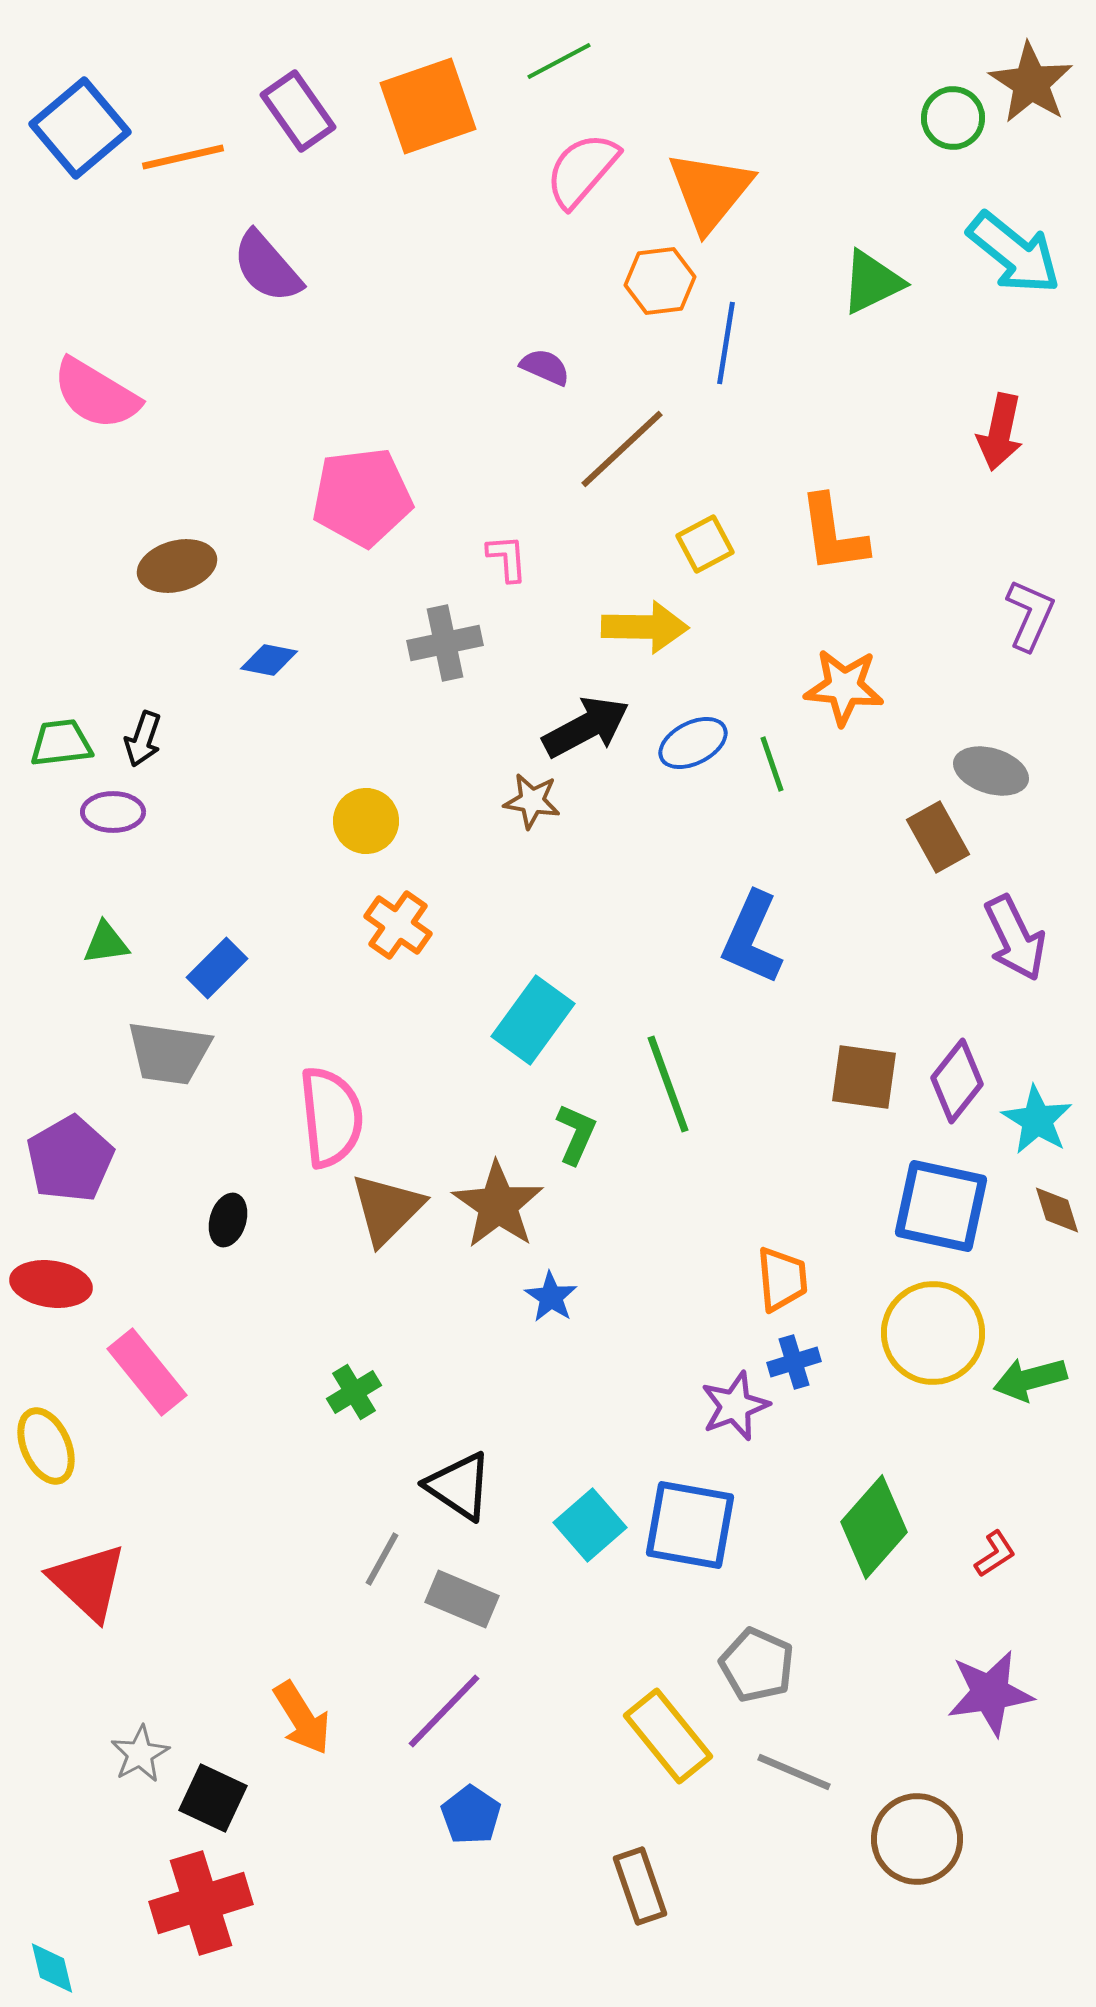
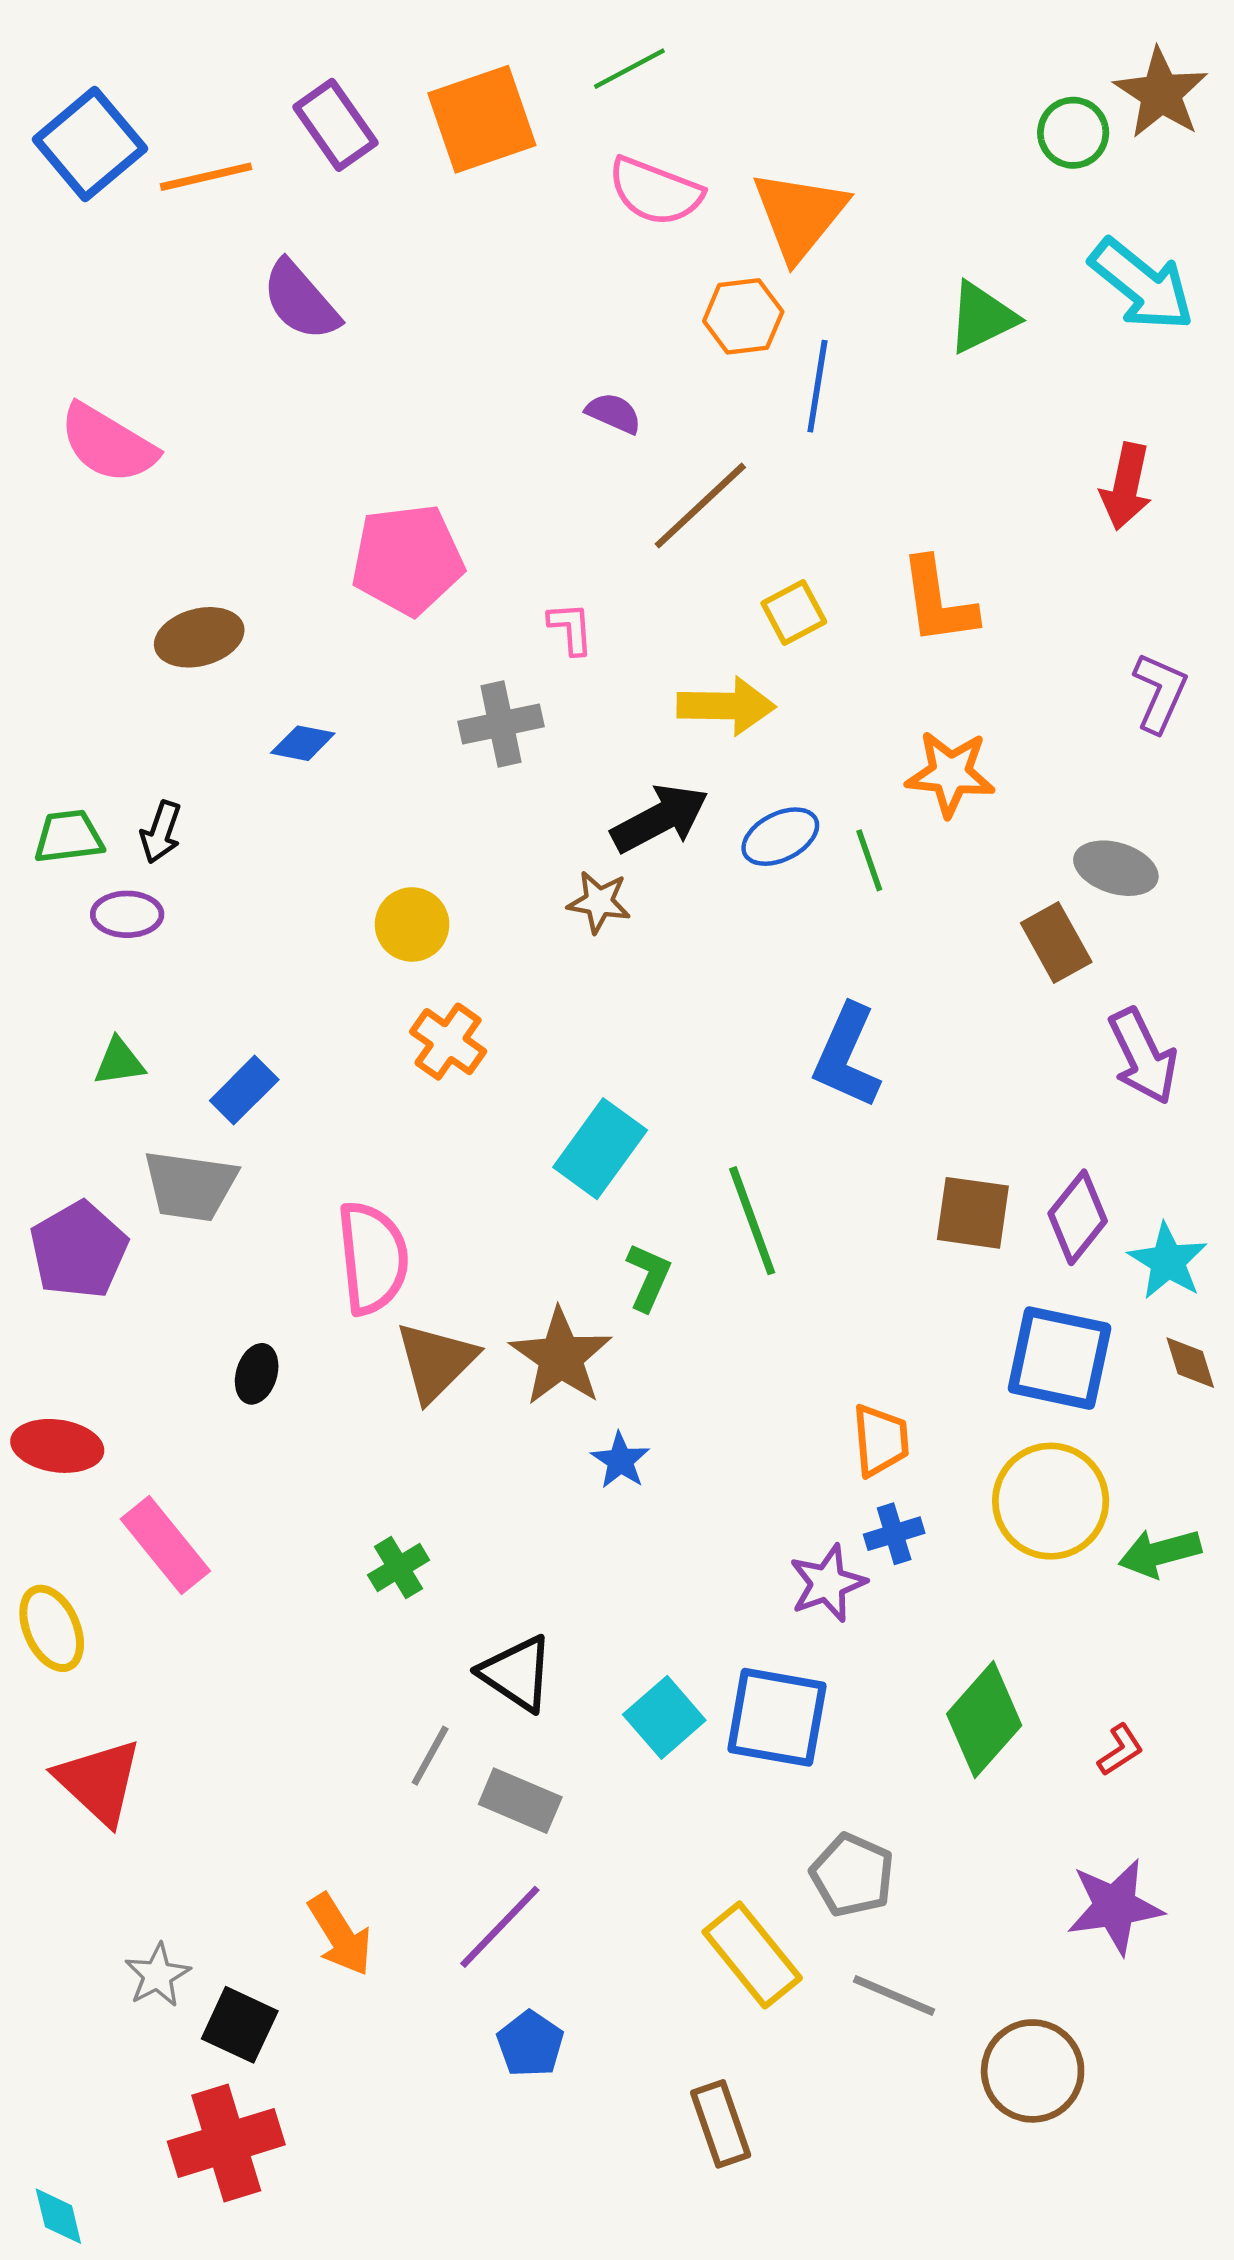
pink semicircle: (582, 170) -> (655, 191), turned -110
purple pentagon: (70, 1159) -> (79, 1250), moved

